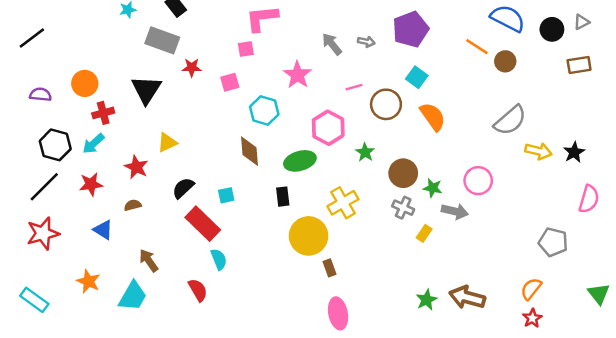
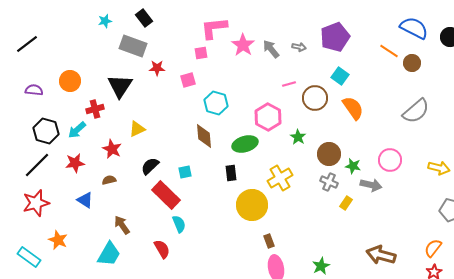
pink star: (297, 75) -> (243, 45), moved
red cross: (103, 113) -> (95, 109), moved
yellow arrow: (538, 151) -> (439, 168), moved
brown rectangle: (329, 268) -> (269, 241), moved
orange star: (88, 281) -> (58, 240), moved
green star: (427, 300) -> (321, 266), moved

